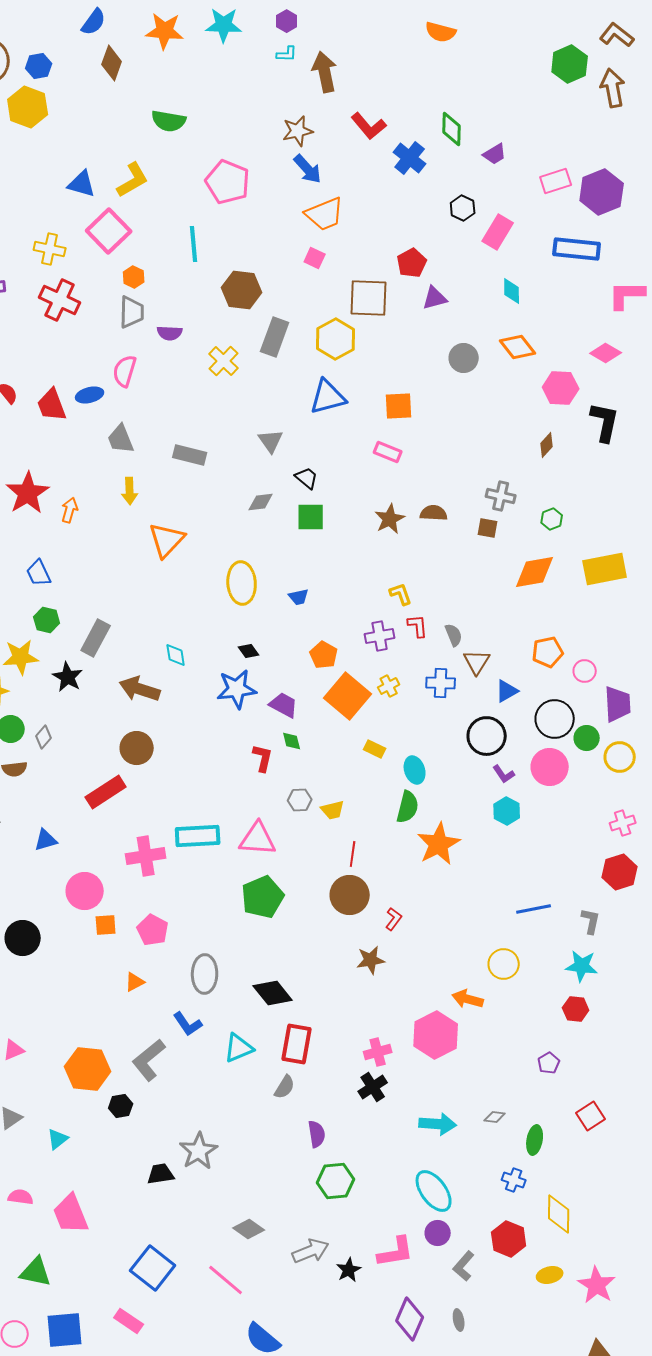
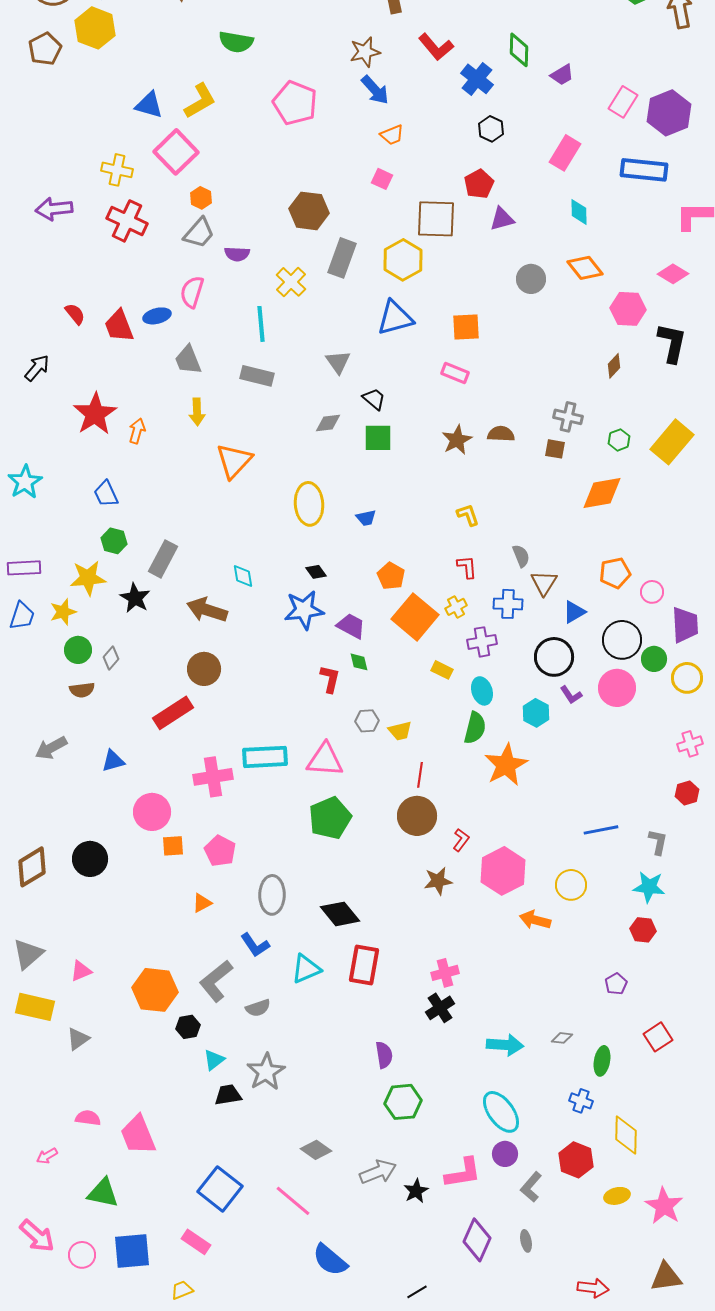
pink rectangle: (556, 181) -> (623, 102), turned -40
black hexagon: (463, 208) -> (491, 129), moved
orange trapezoid: (325, 214) -> (392, 135), size x0.6
cyan line: (194, 244) -> (261, 324), moved
gray trapezoid: (132, 312) -> (199, 233), turned 40
yellow rectangle: (605, 569) -> (672, 442), moved, turned -39
red L-shape: (418, 626) -> (467, 567), moved
purple cross: (380, 636) -> (482, 642), moved
cyan hexagon: (507, 811) -> (536, 713), moved
red hexagon: (620, 872) -> (687, 793), size x0.7
pink hexagon: (436, 1035) -> (503, 871), moved
gray semicircle: (285, 1087) -> (258, 1008), moved, turned 40
cyan triangle: (58, 1139) -> (214, 1060), moved

